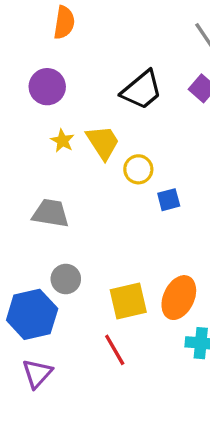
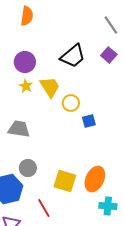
purple circle: (47, 87) -> (25, 62), moved
yellow square: (128, 301) -> (65, 181), turned 30
red line: (115, 350) -> (44, 208), moved

